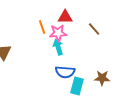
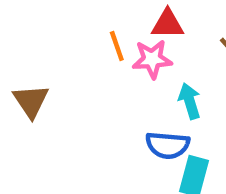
cyan arrow: (58, 47) -> (190, 101), moved

